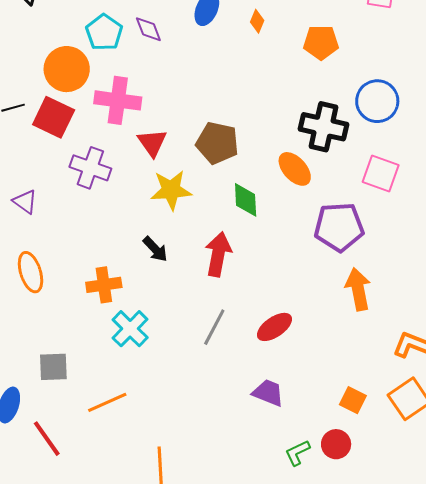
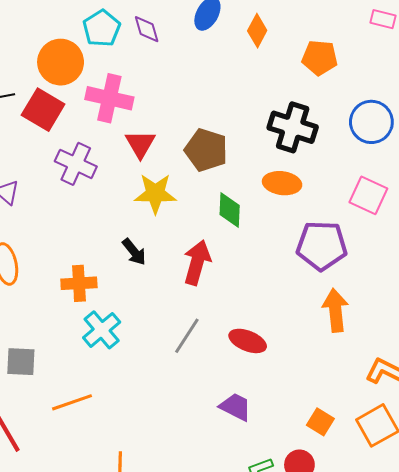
orange diamond: (257, 21) -> (257, 31), size x1.4
black cross: (323, 127) -> (293, 127), moved
orange ellipse: (295, 169) -> (282, 183), turned -45
red ellipse: (274, 327) -> (248, 341), turned 51

